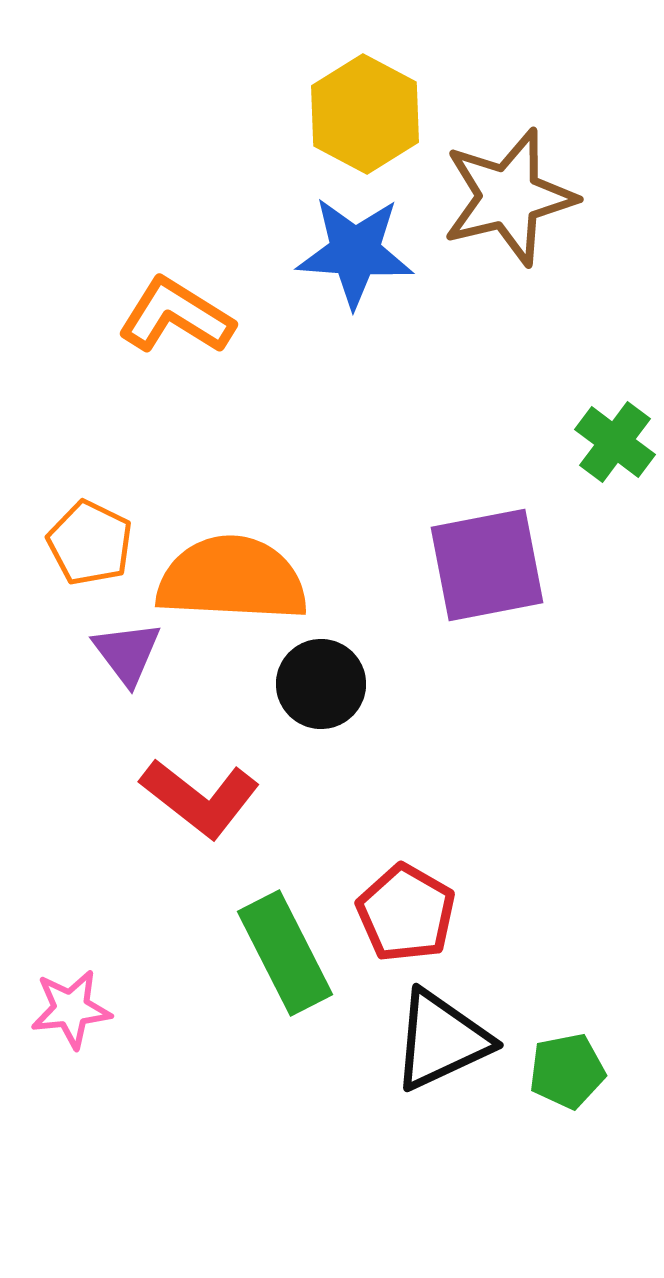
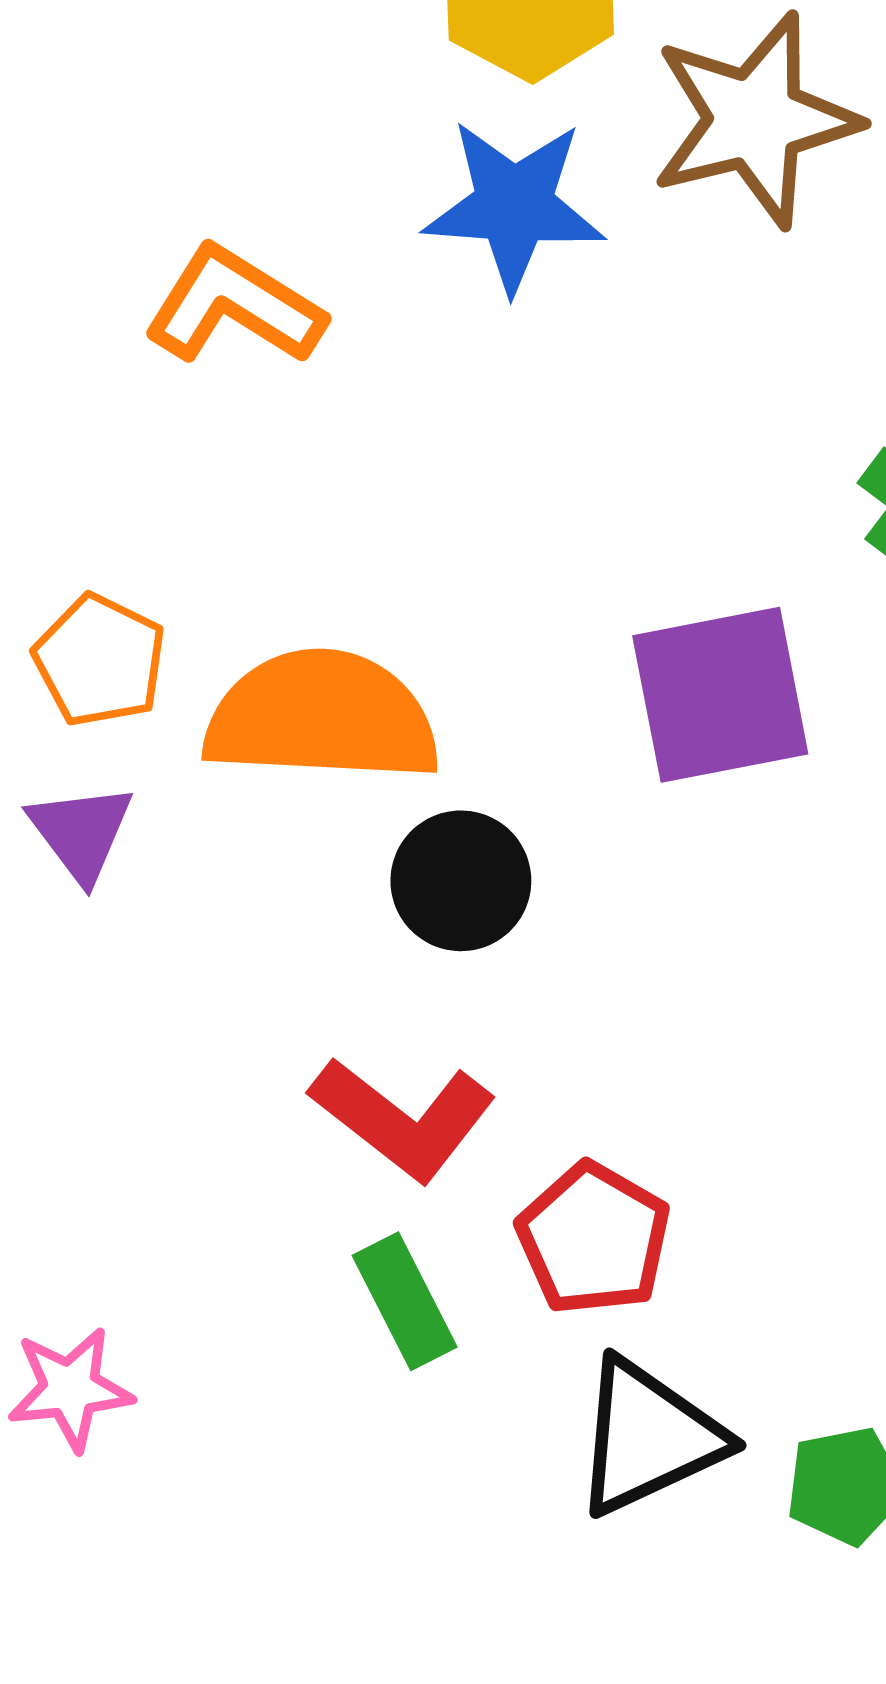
purple triangle: (127, 653) -> (81, 832), moved
red L-shape: (200, 798) -> (403, 1118), moved
green rectangle: (285, 953) -> (405, 1301), size x0.7

